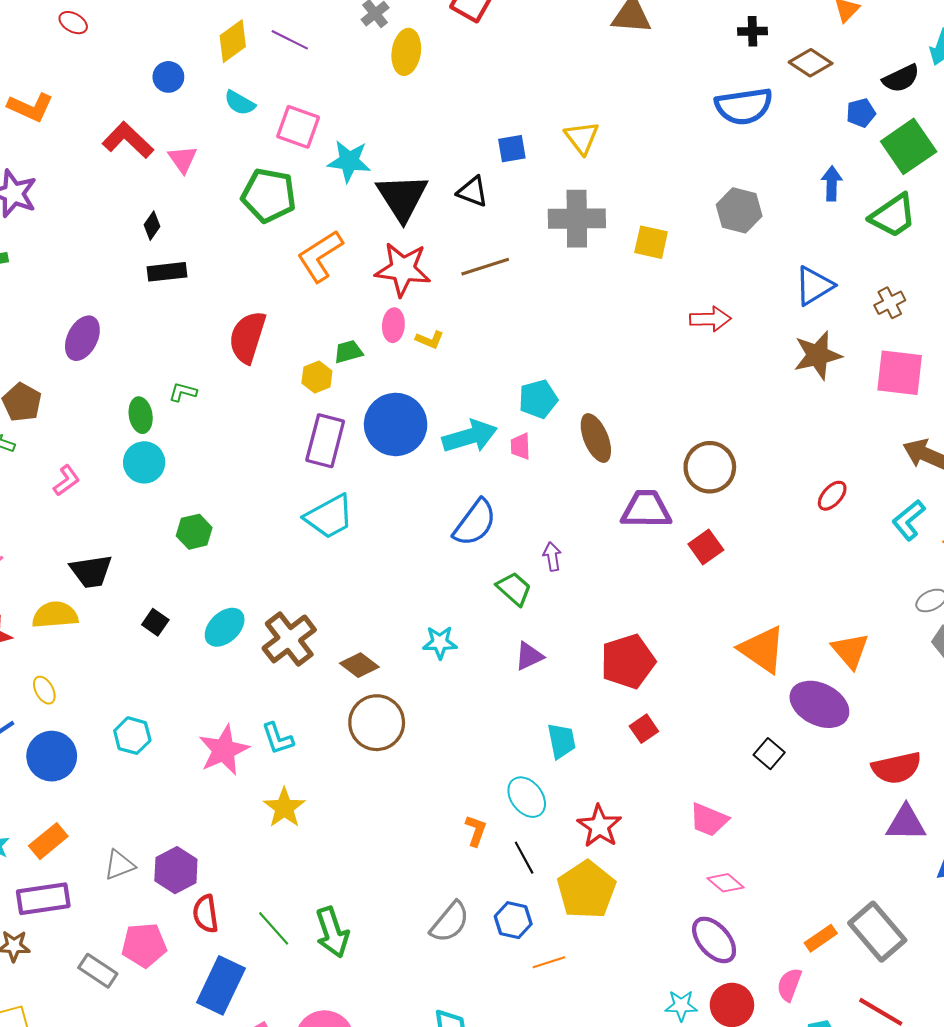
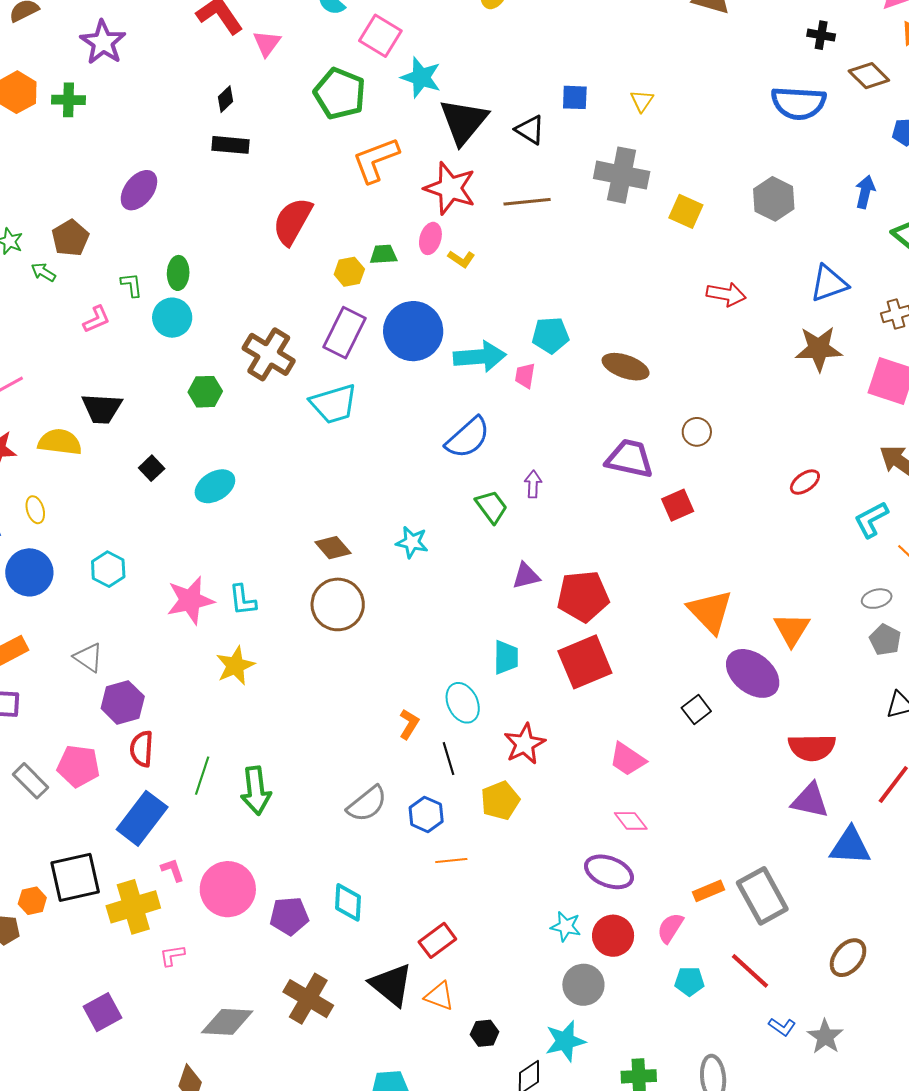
yellow triangle: (582, 138) -> (642, 101), size x0.7
green L-shape: (183, 392) -> (132, 285), moved, turned 56
brown ellipse: (596, 438) -> (626, 367), moved, turned -60
brown circle: (710, 467) -> (697, 432), size x0.6
brown cross: (289, 639) -> (269, 354), moved, turned -33
purple triangle: (529, 656) -> (526, 576), moved
red square: (644, 729) -> (585, 662), size x2.0
gray triangle: (119, 865) -> (88, 657), moved, turned 44
yellow pentagon: (586, 890) -> (500, 800), size x0.7
green line: (274, 928) -> (202, 776), turned 48
purple ellipse: (714, 940) -> (609, 872), turned -39

